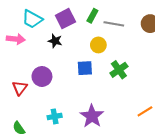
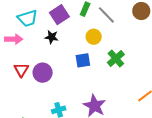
cyan trapezoid: (32, 19) -> (27, 18), turned -40
gray line: (114, 24) -> (106, 15), turned 42
red triangle: (20, 88) -> (21, 70), moved

